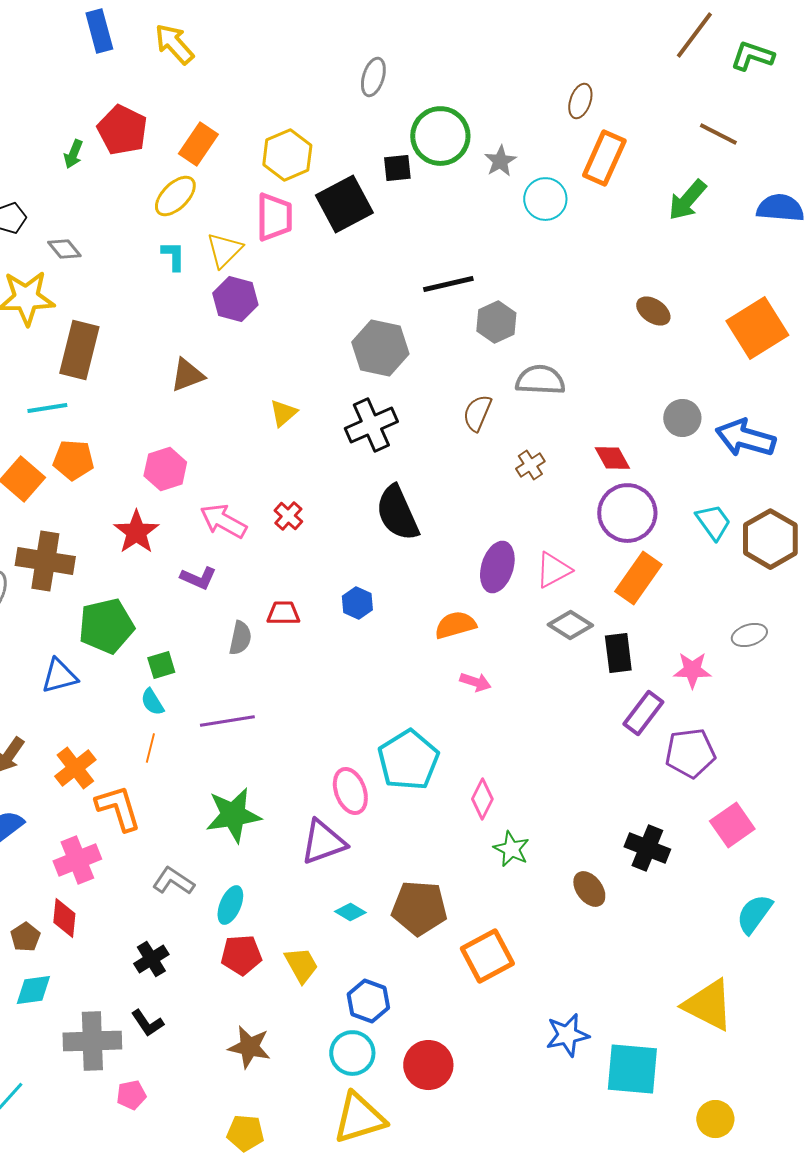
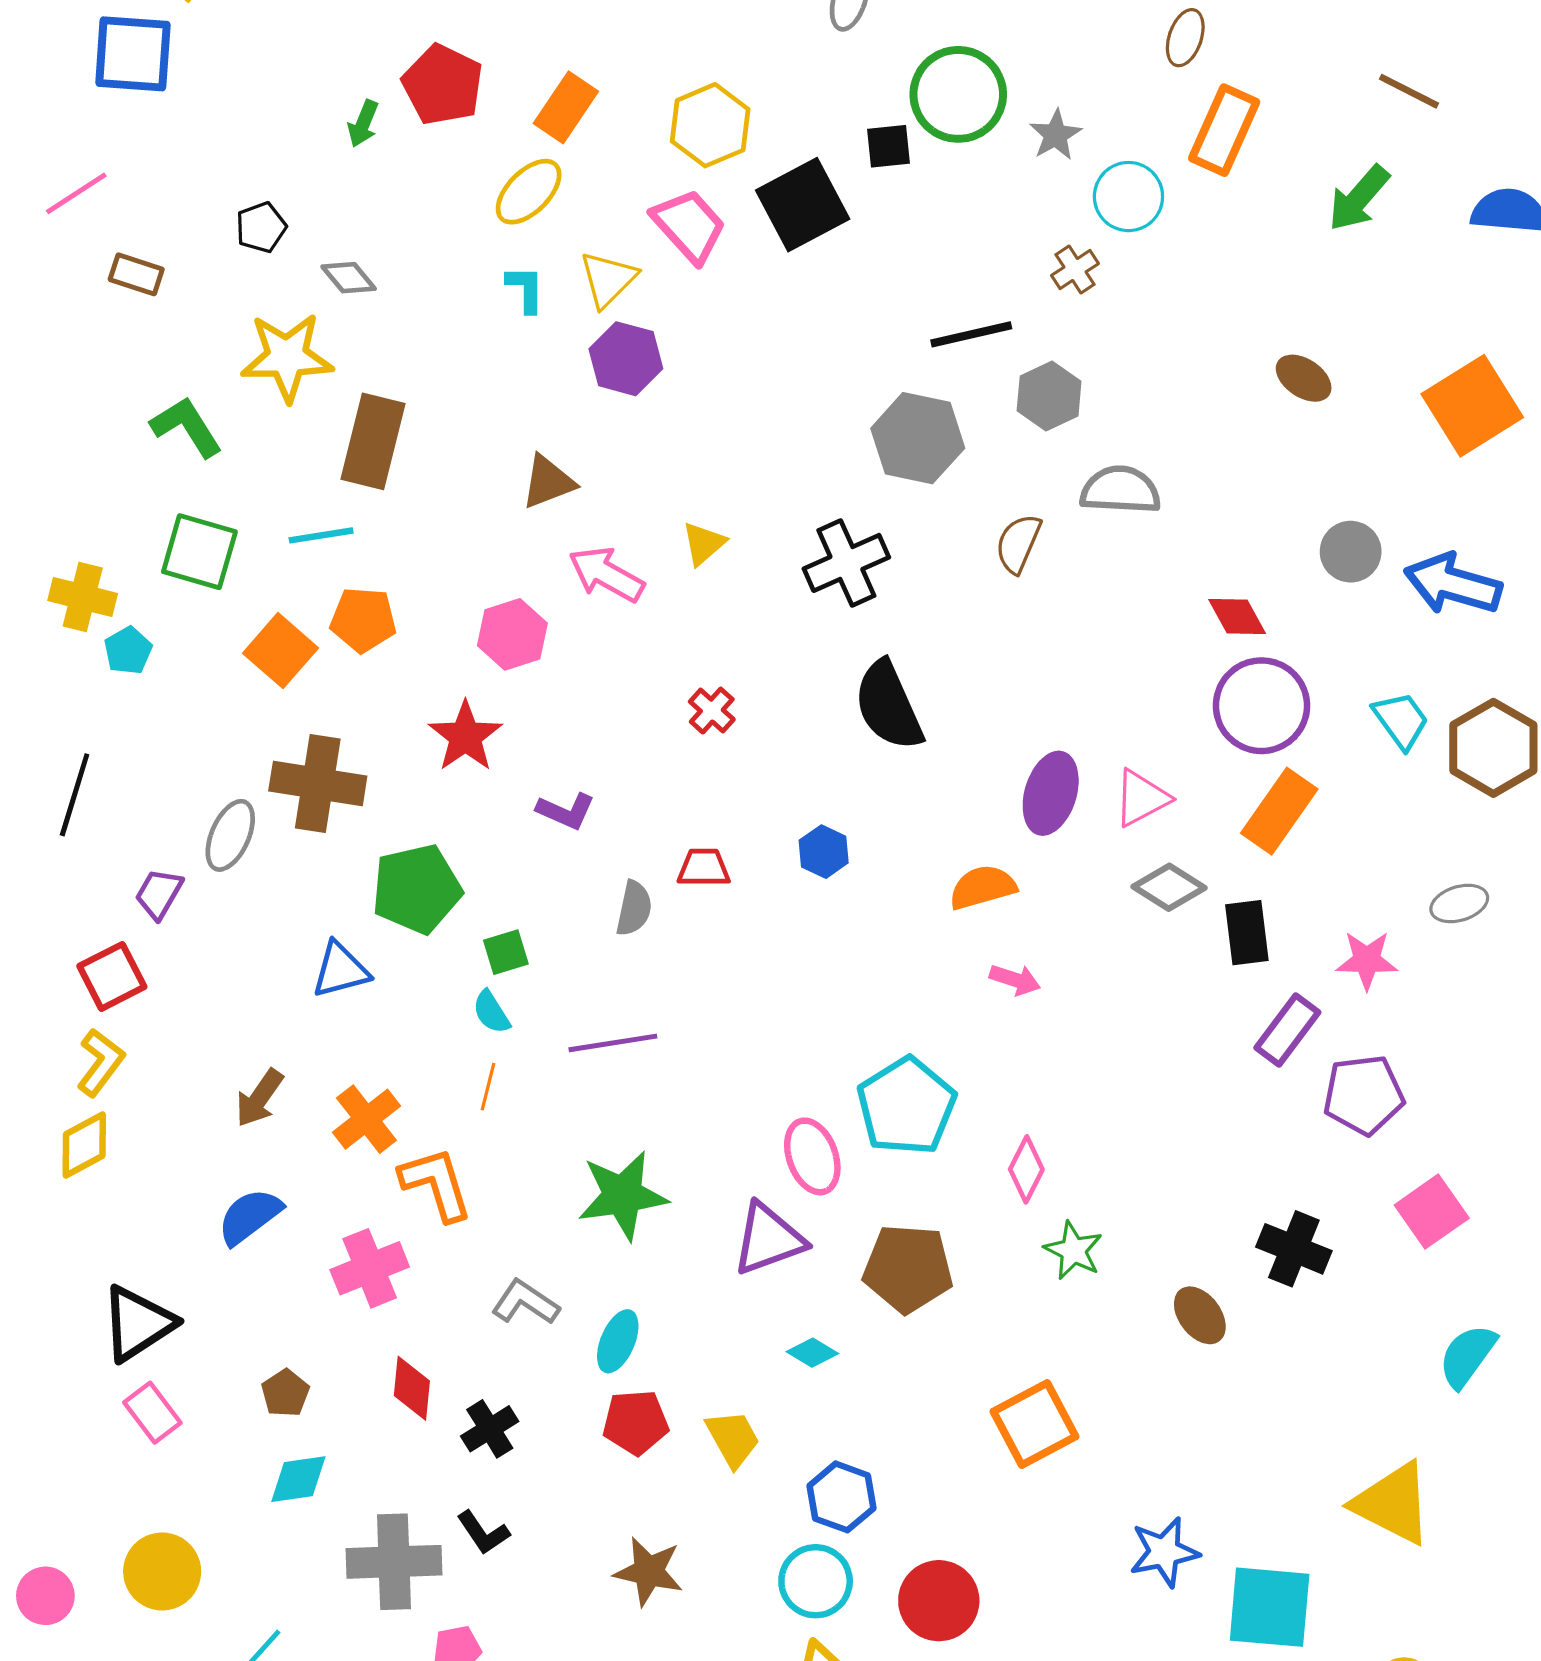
pink trapezoid: (274, 217) -> (689, 226), turned -42
gray hexagon: (380, 348) -> (918, 438), moved
brown cross: (530, 465) -> (1075, 270), moved
pink arrow: (223, 521) -> (606, 574), moved
brown pentagon: (419, 908) -> (908, 1268), moved
red diamond: (64, 918) -> (412, 1388), moved

